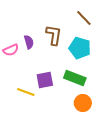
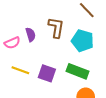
purple square: (45, 80) -> (47, 73), turned 30
yellow line: (26, 92) -> (20, 70), moved

